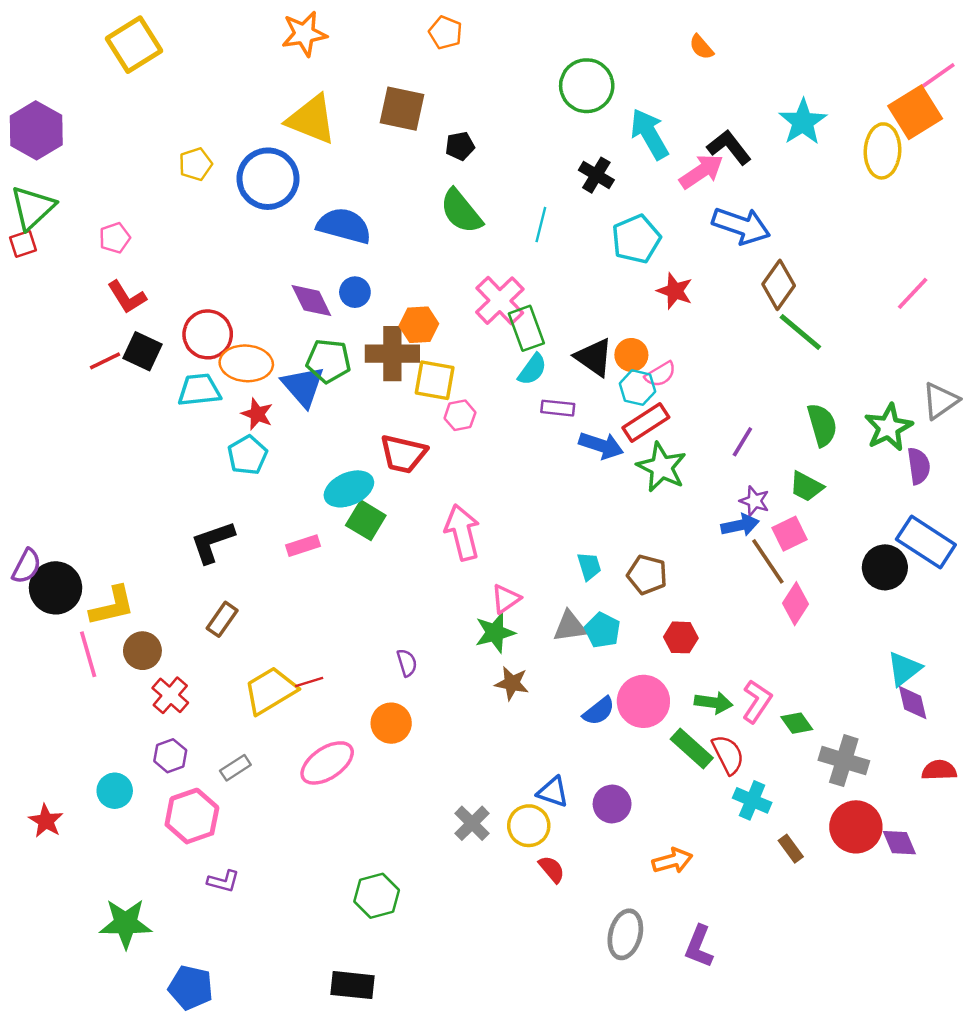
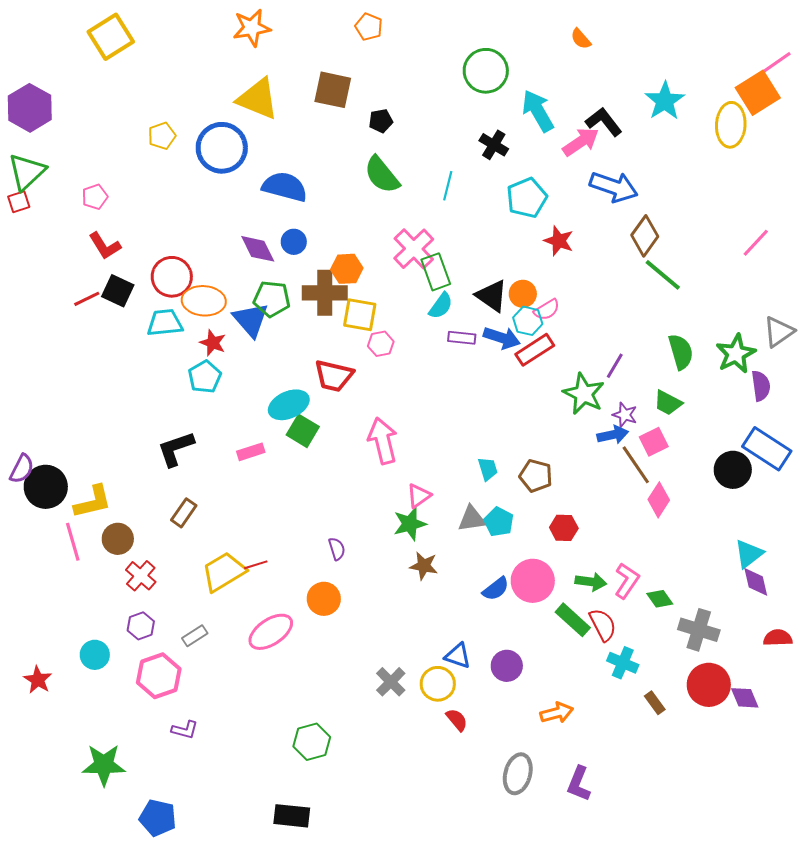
blue arrow: (601, 445) -> (502, 338), moved
green star: (662, 467) -> (584, 394), moved

